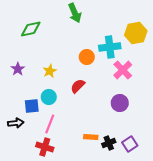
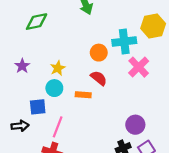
red semicircle: (78, 86) -> (99, 78), moved, turned 84
cyan circle: (49, 97) -> (54, 88), moved
purple circle: (120, 103) -> (135, 125), moved
orange rectangle: (91, 137) -> (83, 95), moved

